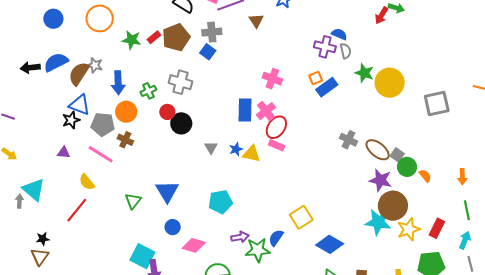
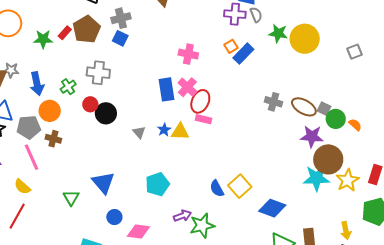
gray square: (437, 104) -> (355, 52), size x0.6
pink line: (101, 154) -> (32, 157), turned 44
blue semicircle: (276, 238) -> (217, 189), moved, turned -54

